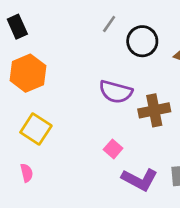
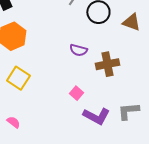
purple semicircle: (116, 92) -> (78, 50), size x0.7
pink semicircle: (27, 173) -> (13, 122), moved, turned -40

